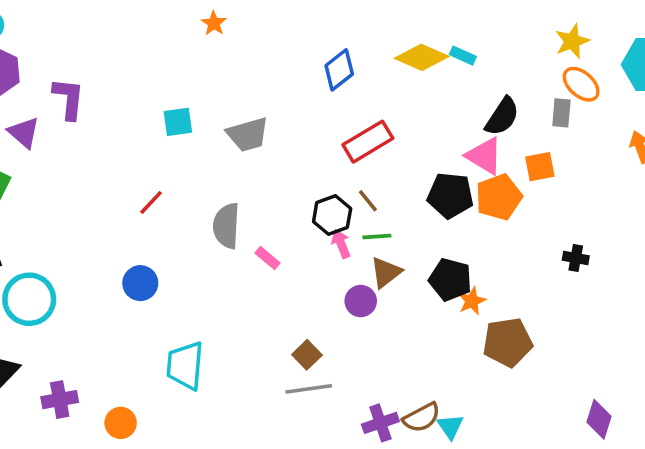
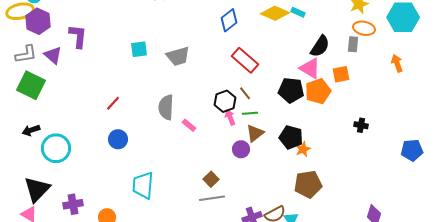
orange ellipse: (581, 84) -> (364, 28), turned -30
red rectangle: (368, 142) -> (245, 60), turned 72
red line: (151, 202) -> (113, 103), moved
brown pentagon: (508, 342) -> (308, 184), moved

